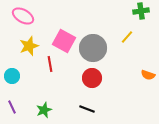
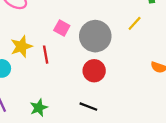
pink square: (64, 41) -> (62, 28), size x0.6
yellow star: (29, 46) -> (21, 47), moved

